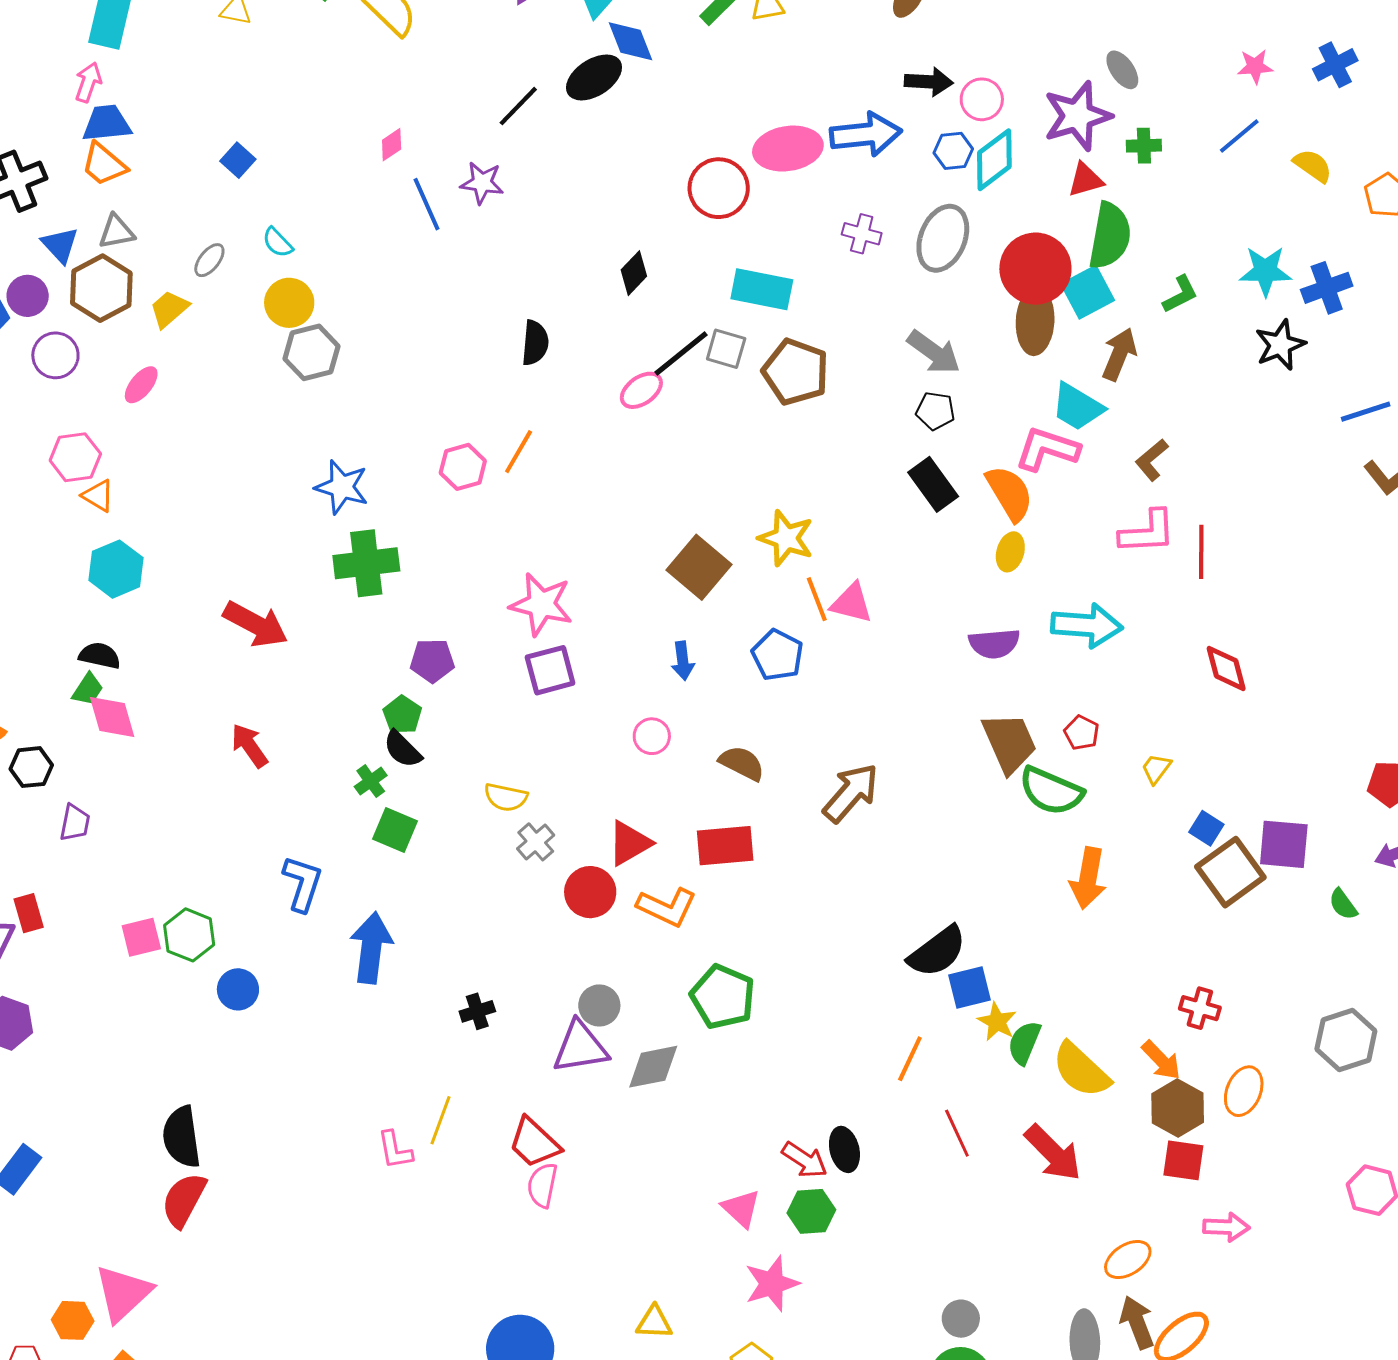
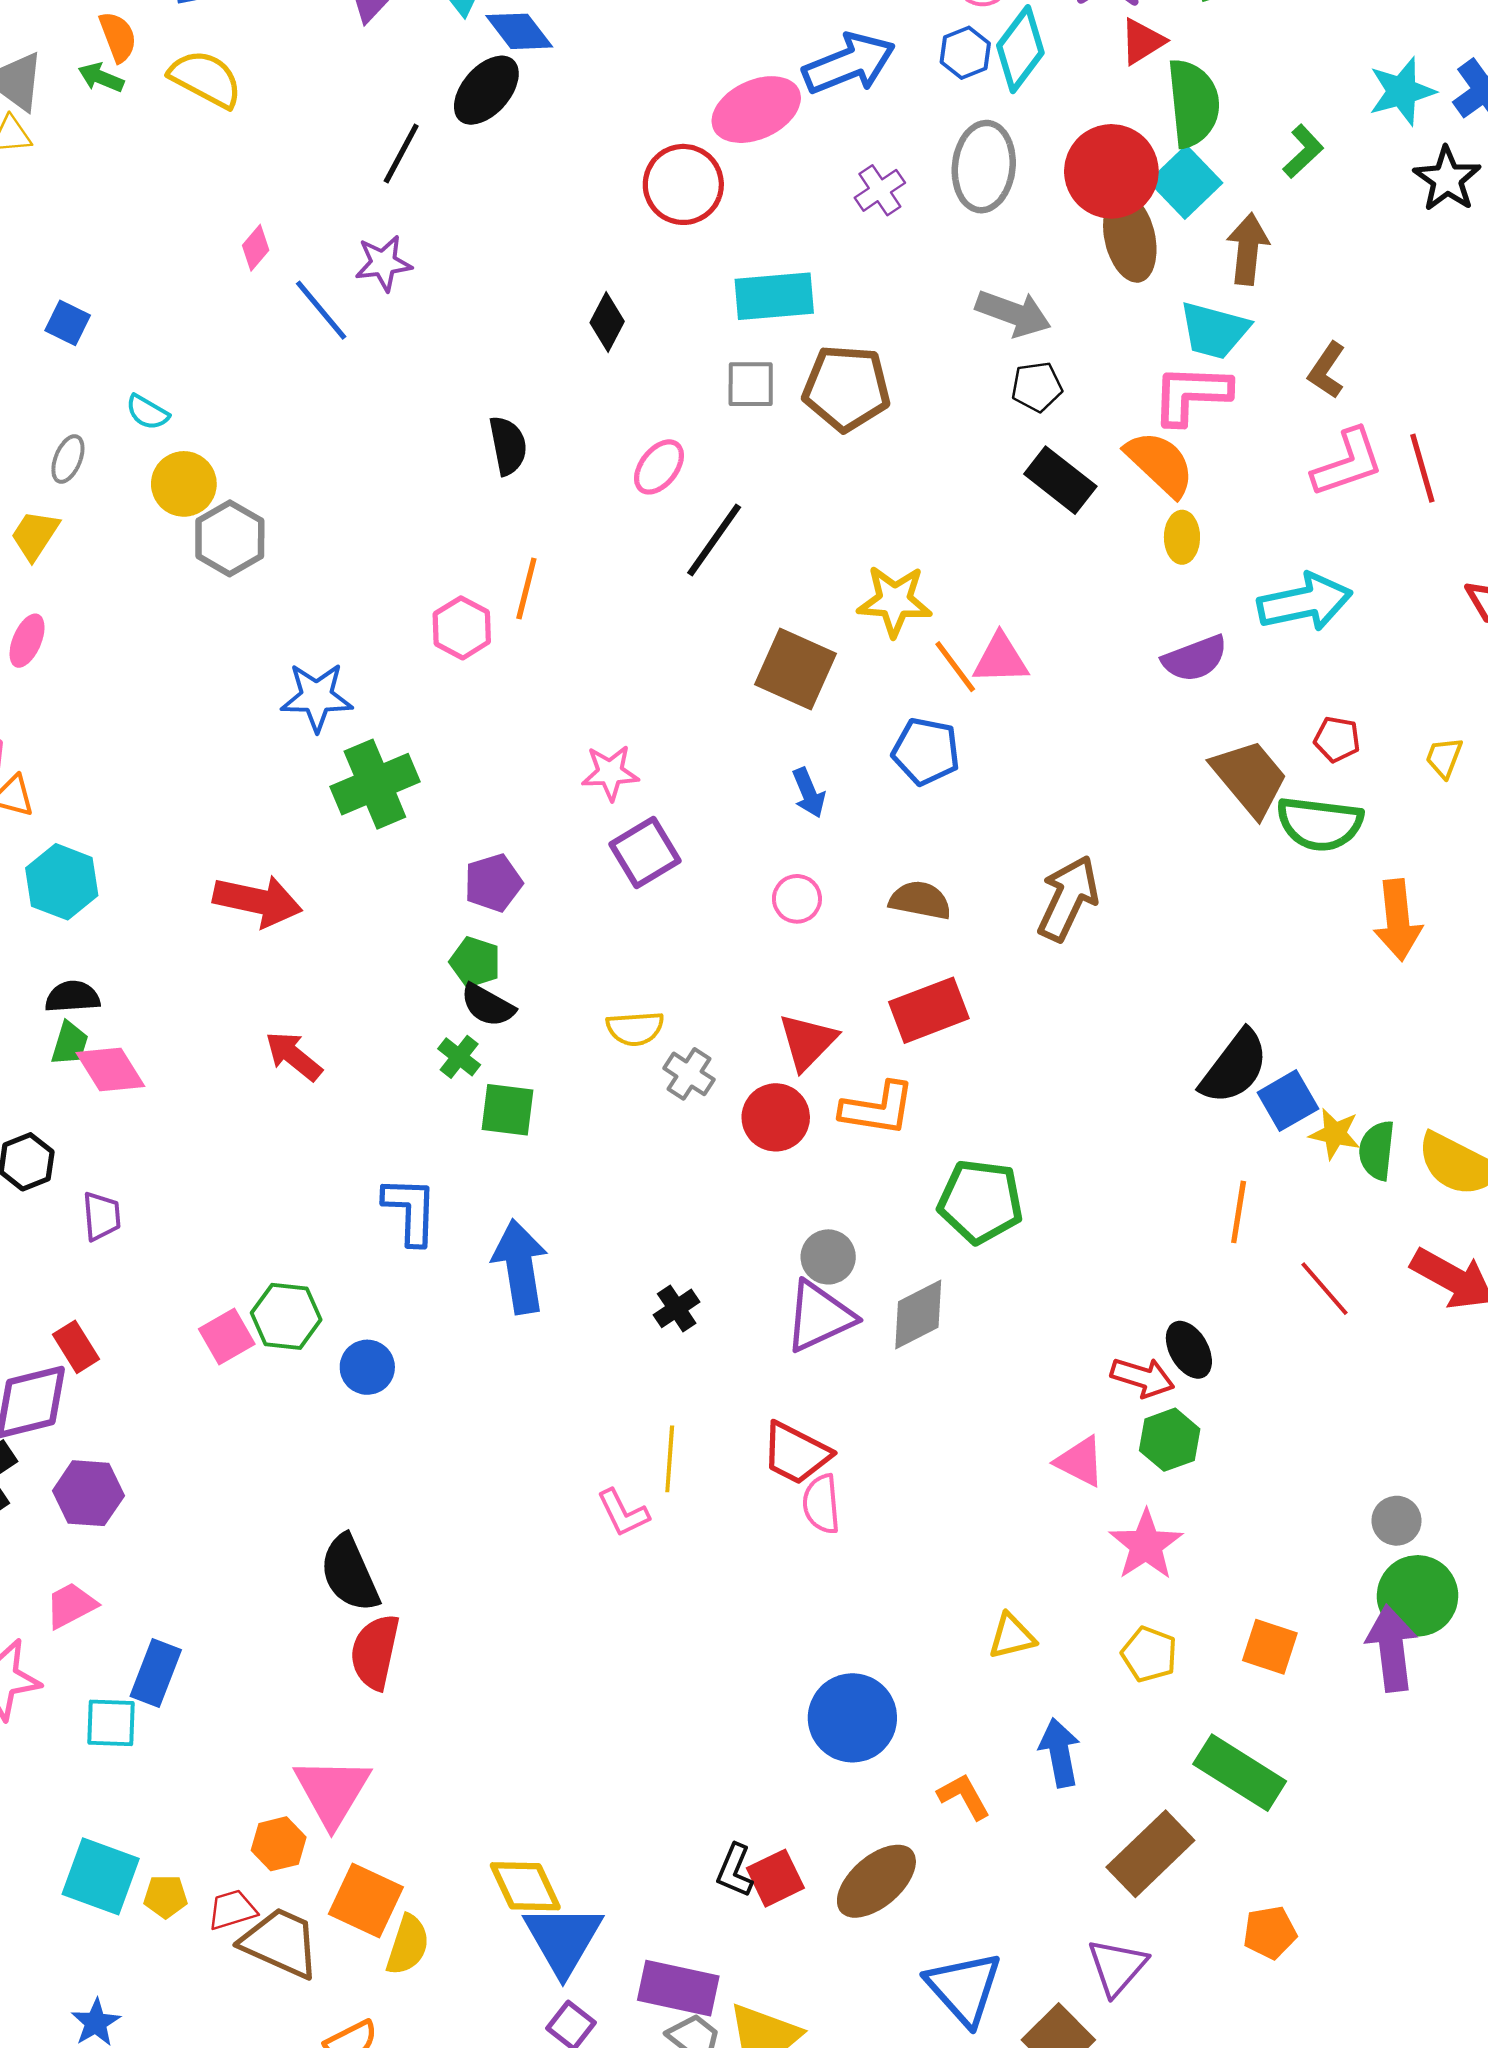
purple cross: (862, 234) -> (880, 190), turned -33
black line: (681, 353) -> (714, 540), moved
pink star: (541, 604) -> (610, 773), size x0.7

